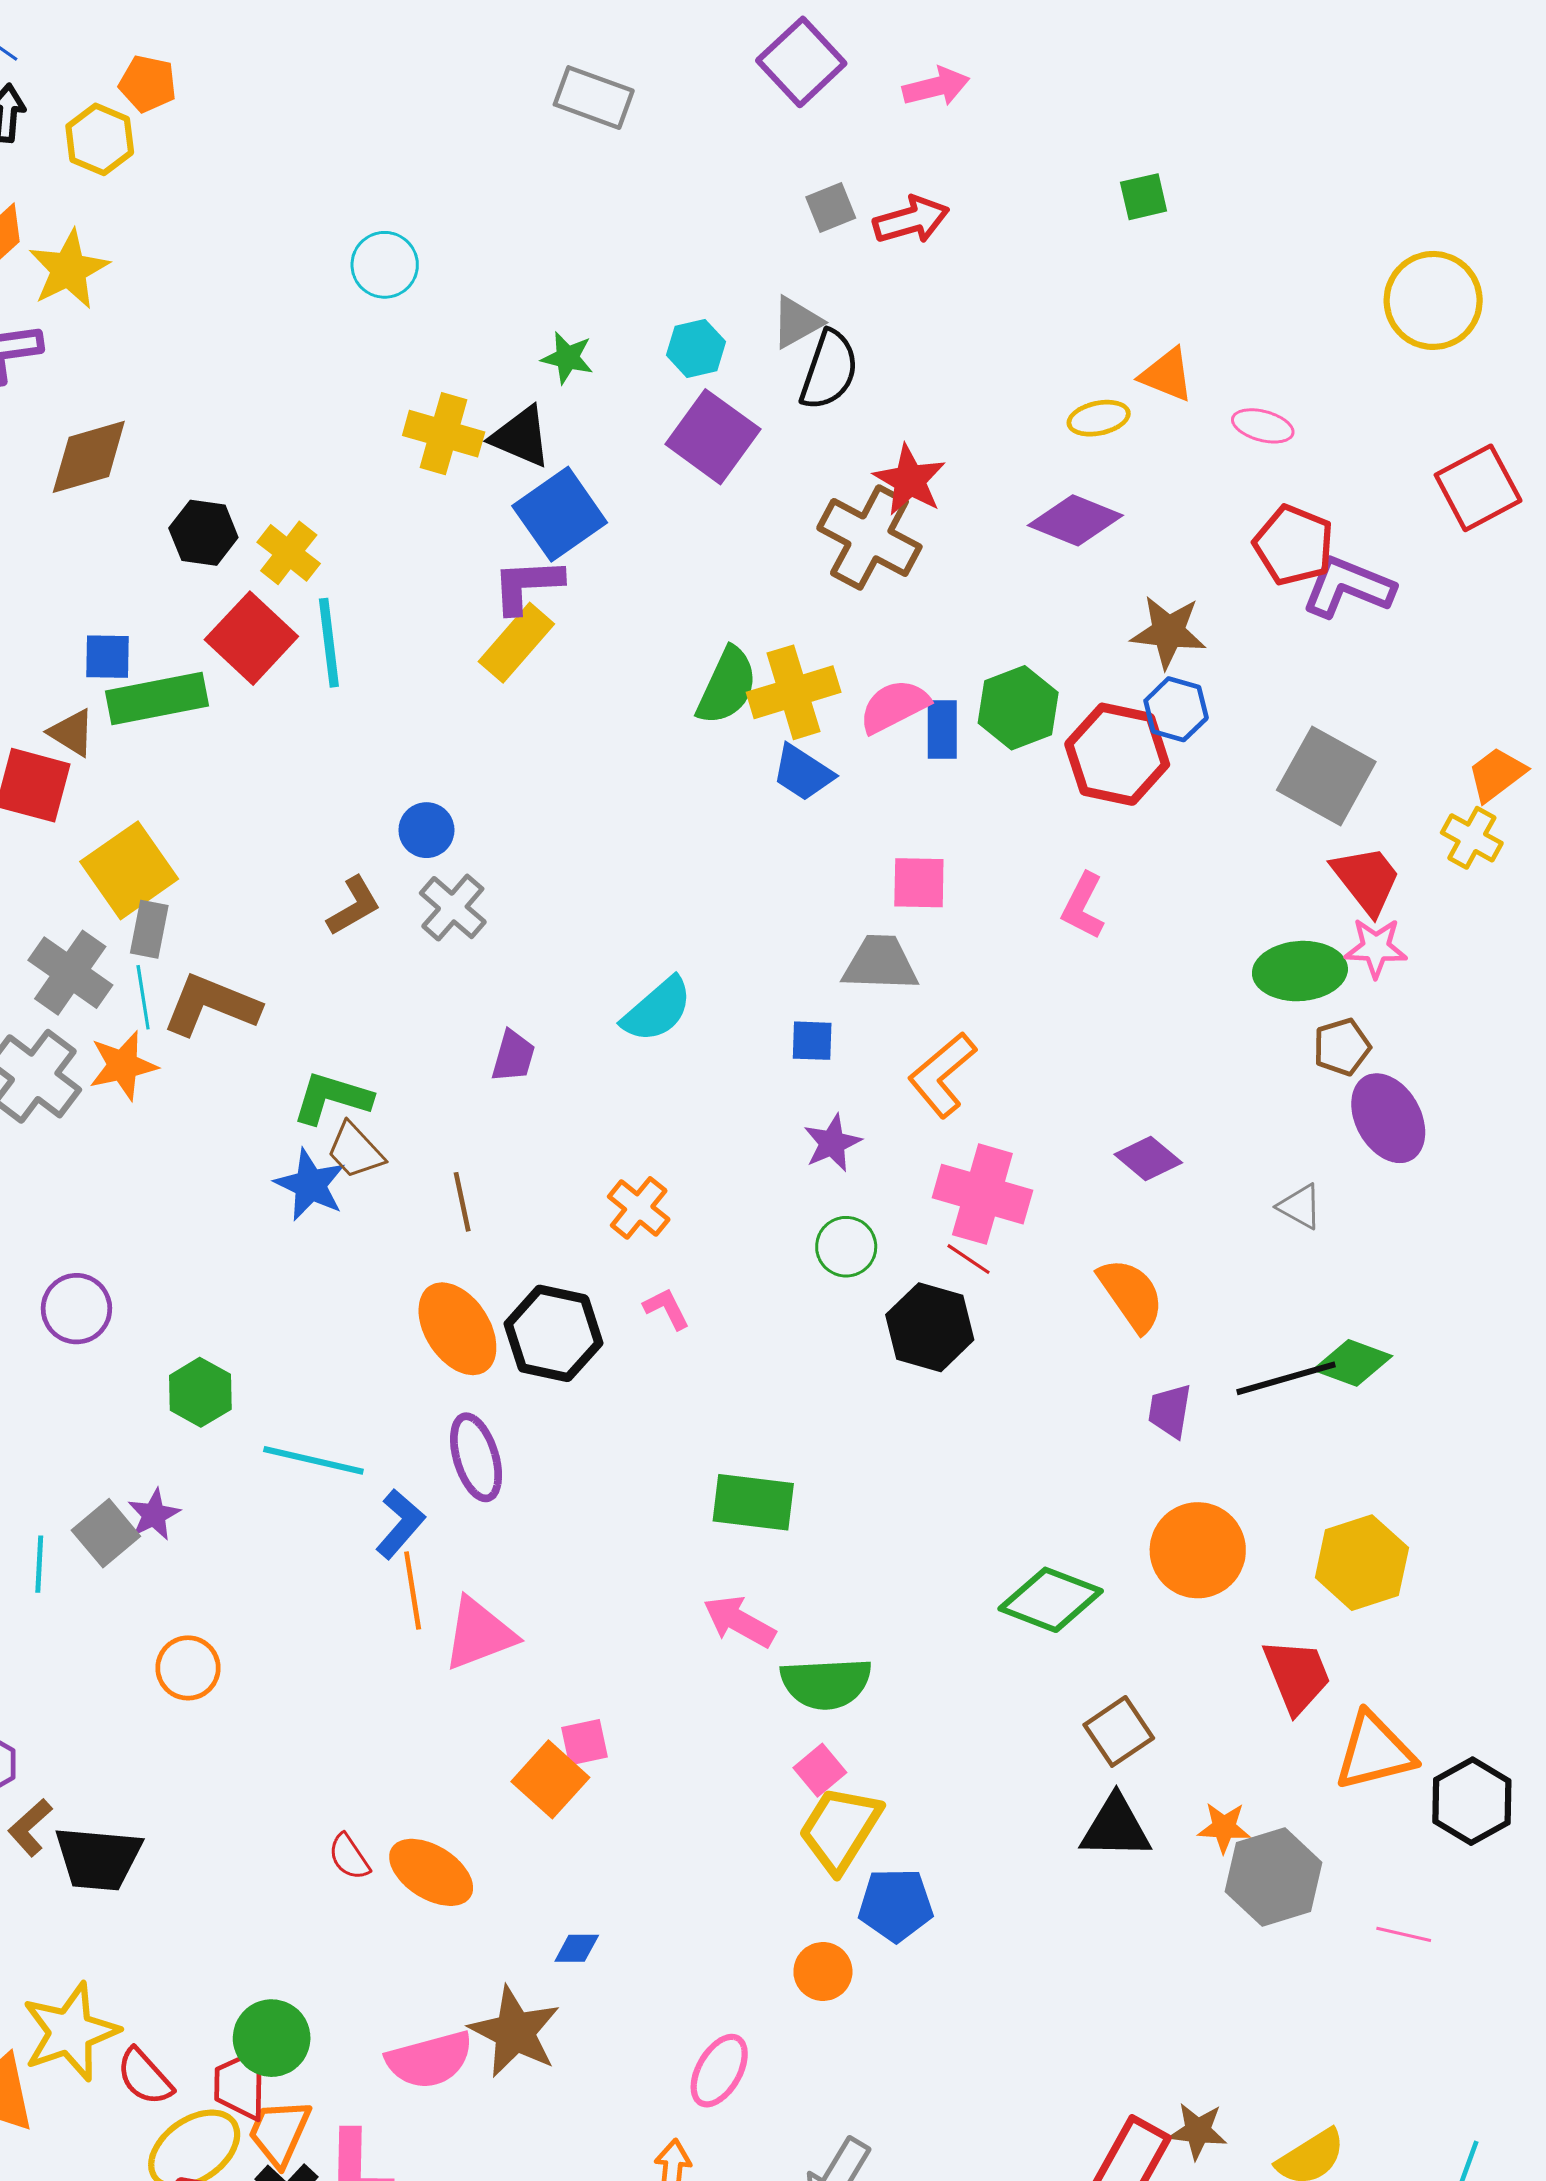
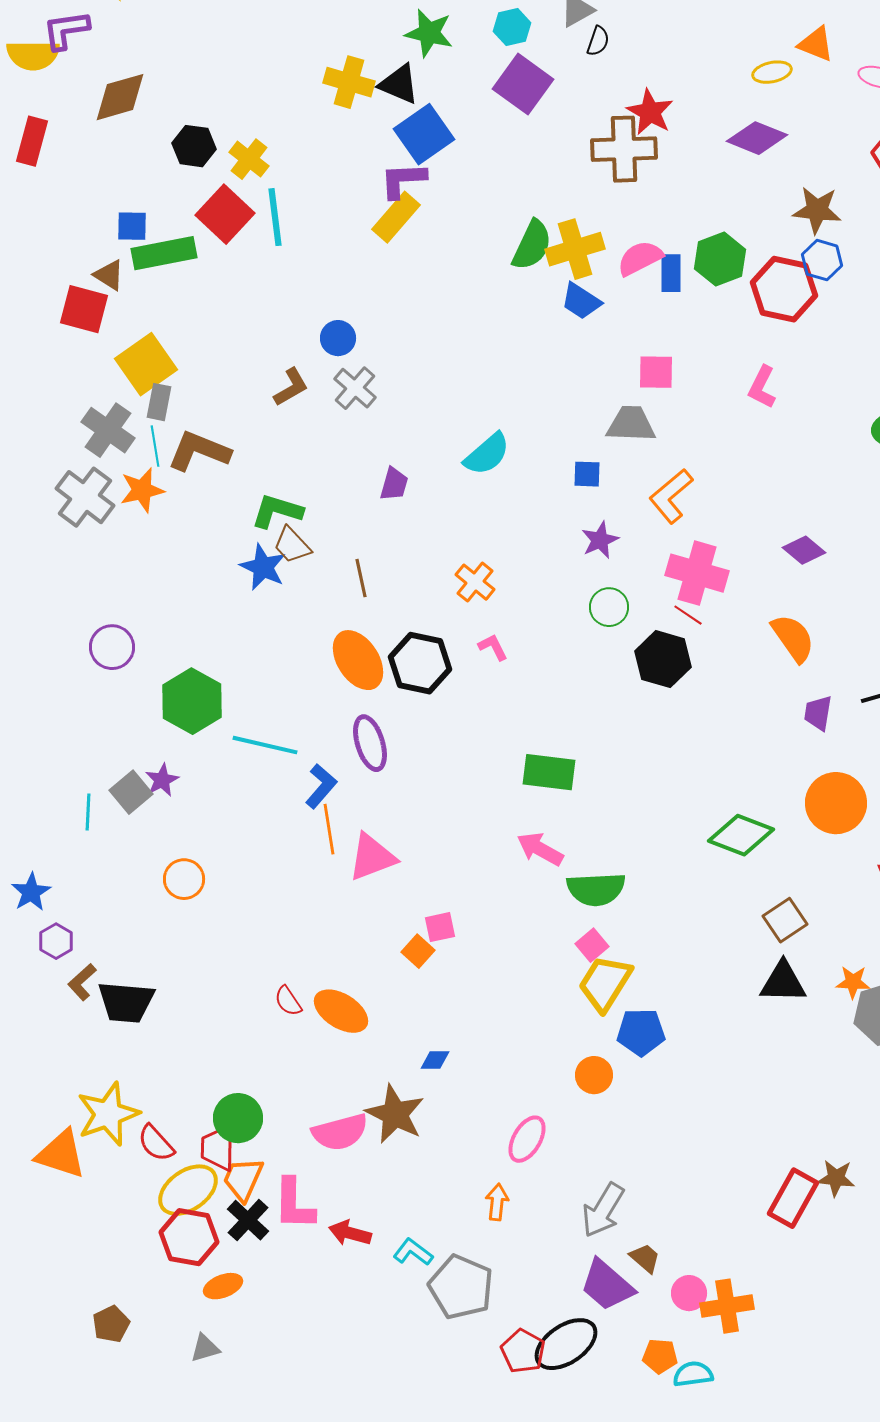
green star: (567, 358) -> (429, 33), size x1.4
black semicircle: (829, 370) -> (598, 41), size x0.6
brown cross: (869, 537) -> (624, 149), turned -30
green hexagon: (200, 1392) -> (192, 701), size x1.5
orange square: (550, 1779) -> (418, 951), size x0.7

